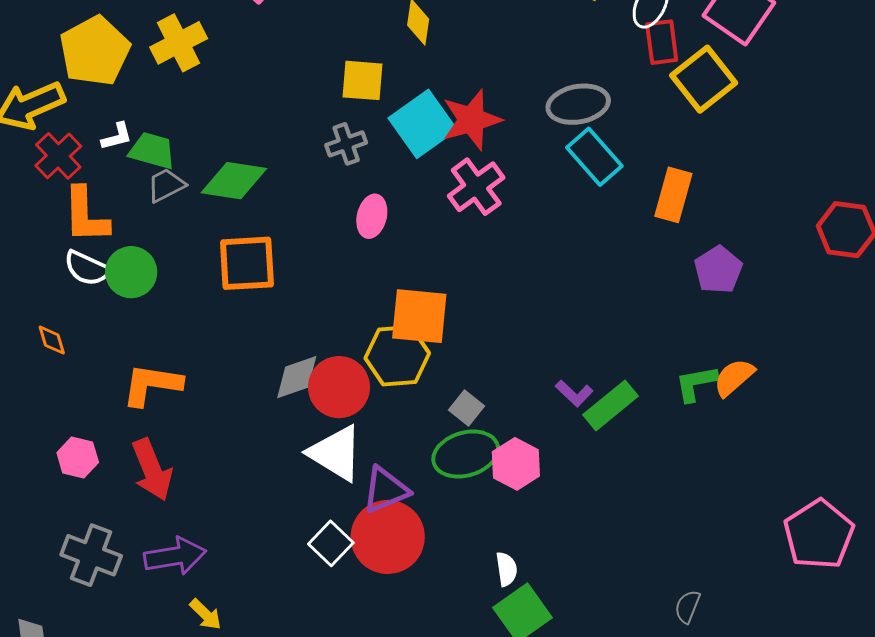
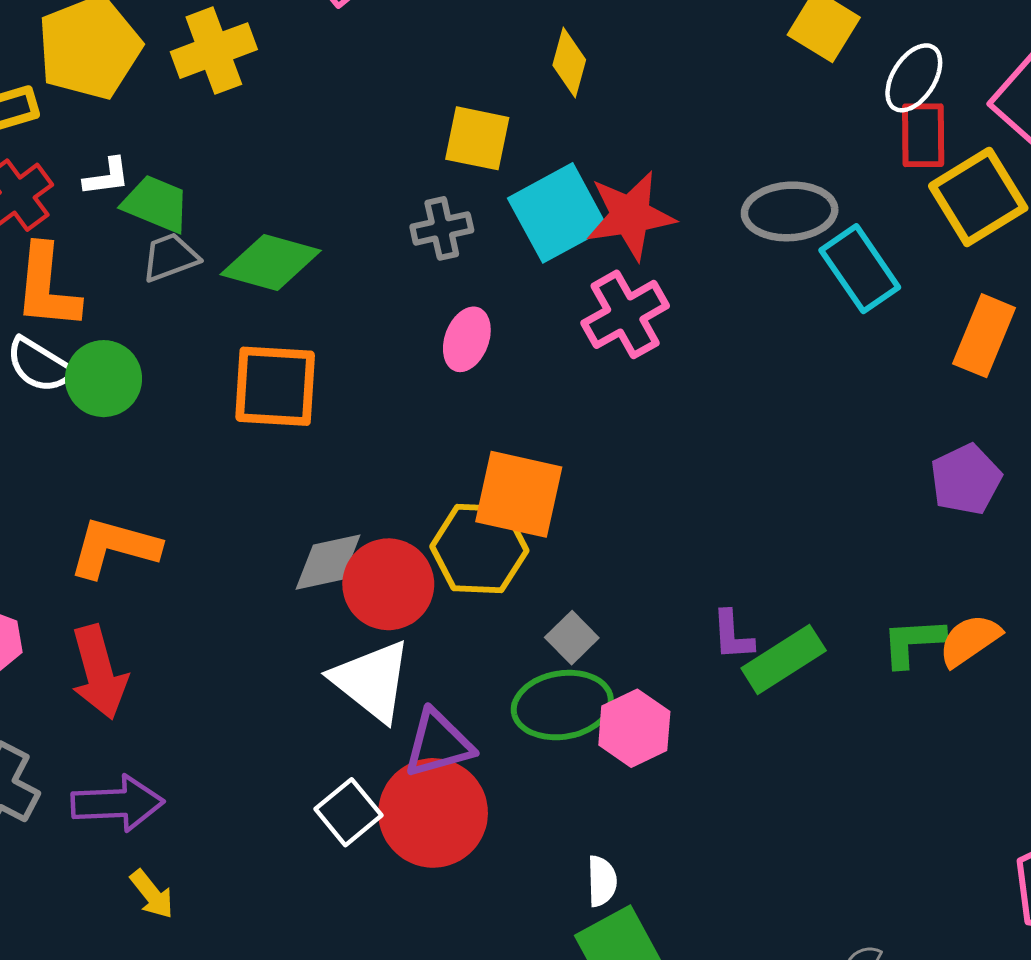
cyan rectangle: (594, 157) -> (860, 269), moved
orange rectangle: (673, 195) -> (984, 336), moved
purple L-shape: (574, 393) -> (732, 635), turned 36

